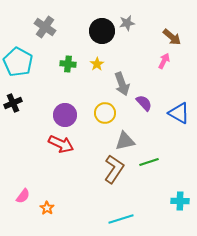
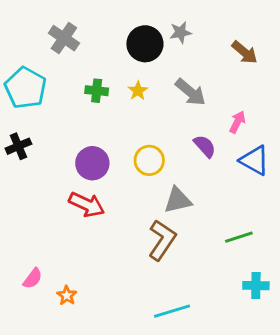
pink arrow: (164, 61) -> (237, 122), moved
gray arrow: (122, 84) -> (190, 92), moved, turned -30
green line: (149, 162) -> (239, 237), moved

